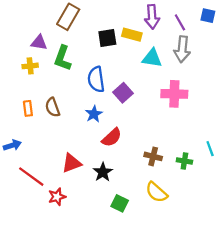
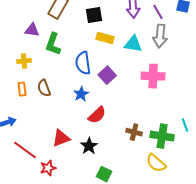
yellow rectangle: (132, 35) -> (105, 38), moved
black square: (107, 38) -> (94, 15), moved
yellow cross: (30, 66) -> (24, 61), moved
green cross: (184, 161) -> (162, 136), size x1.6
yellow semicircle: (156, 192) -> (156, 163), moved

